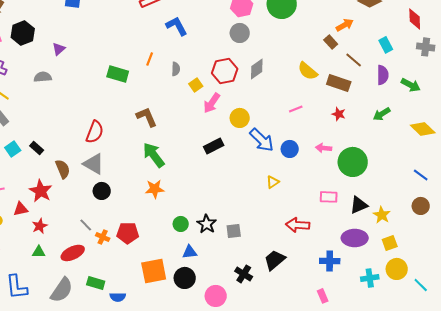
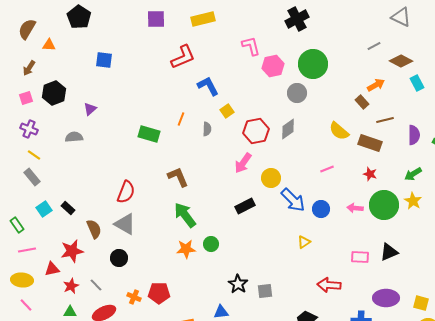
gray circle: (240, 33) -> (297, 93), moved
cyan rectangle: (386, 45) -> (417, 83), moved
brown line: (354, 60) -> (385, 120), turned -54
yellow square: (196, 85) -> (227, 111), moved
green circle: (353, 162) -> (384, 205), moved
red star: (41, 191) -> (72, 251), turned 30
black circle: (102, 191) -> (119, 258), moved
black triangle: (359, 205) -> (389, 252), moved
yellow star: (382, 215) -> (413, 201), moved
green circle: (181, 224) -> (211, 244), moved
gray line: (86, 225) -> (96, 285), moved
yellow square: (390, 243) -> (421, 303), turned 35

